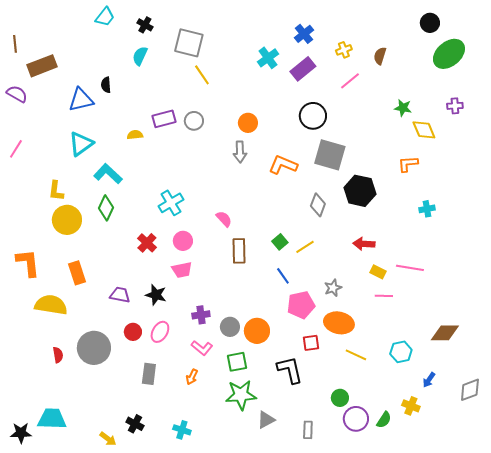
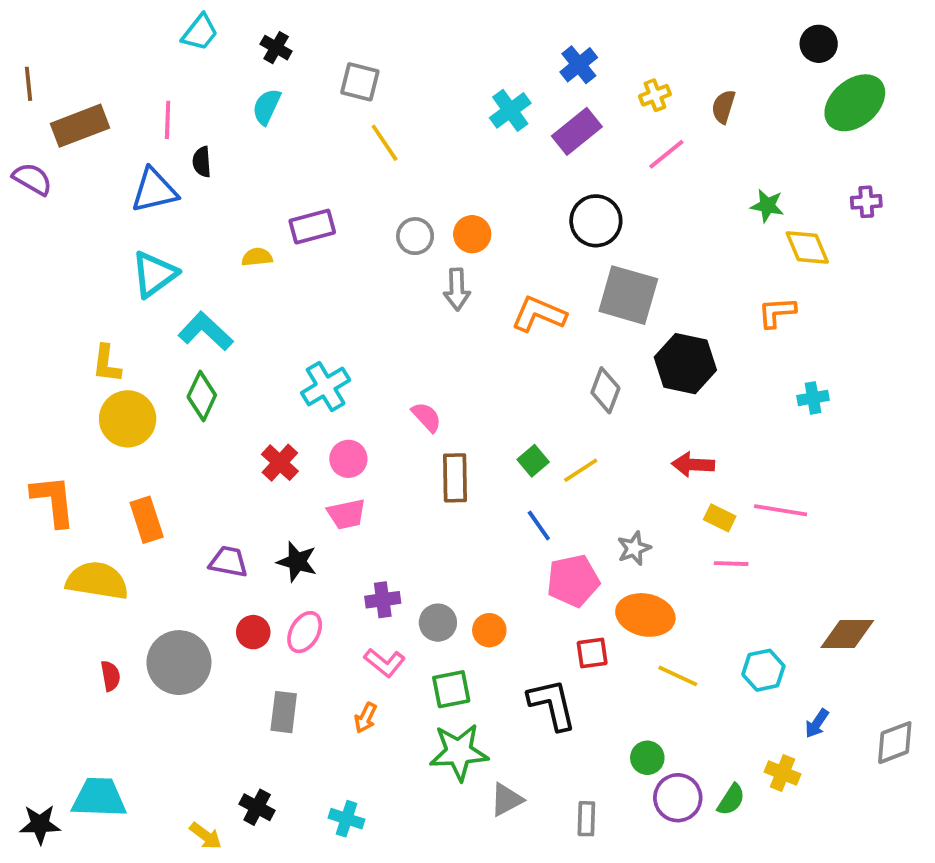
gray square: (189, 43) -> (360, 82), size x0.7
gray circle: (194, 121) -> (415, 236), moved
pink line: (16, 149) -> (168, 120), moved, turned -30
orange circle: (257, 331) -> (489, 630), size x0.7

